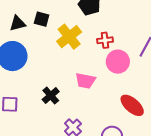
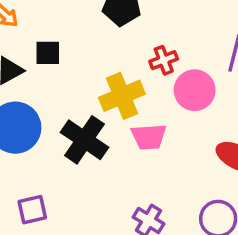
yellow cross: (69, 37) -> (122, 96), moved, turned 30
black cross: (51, 95) -> (84, 140), moved, size x1.5

